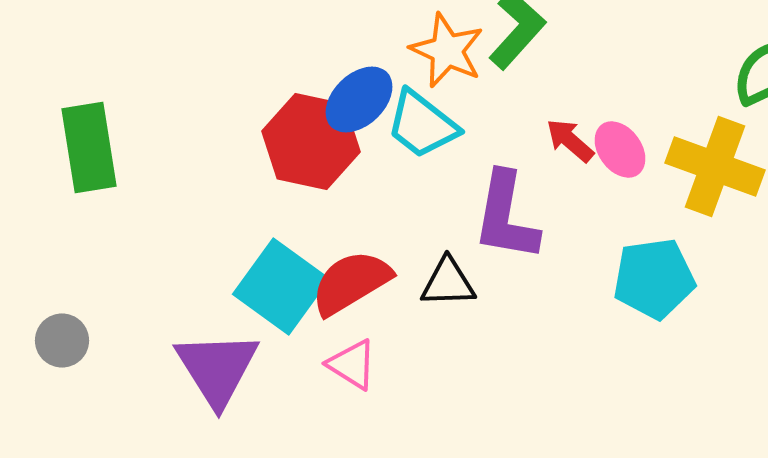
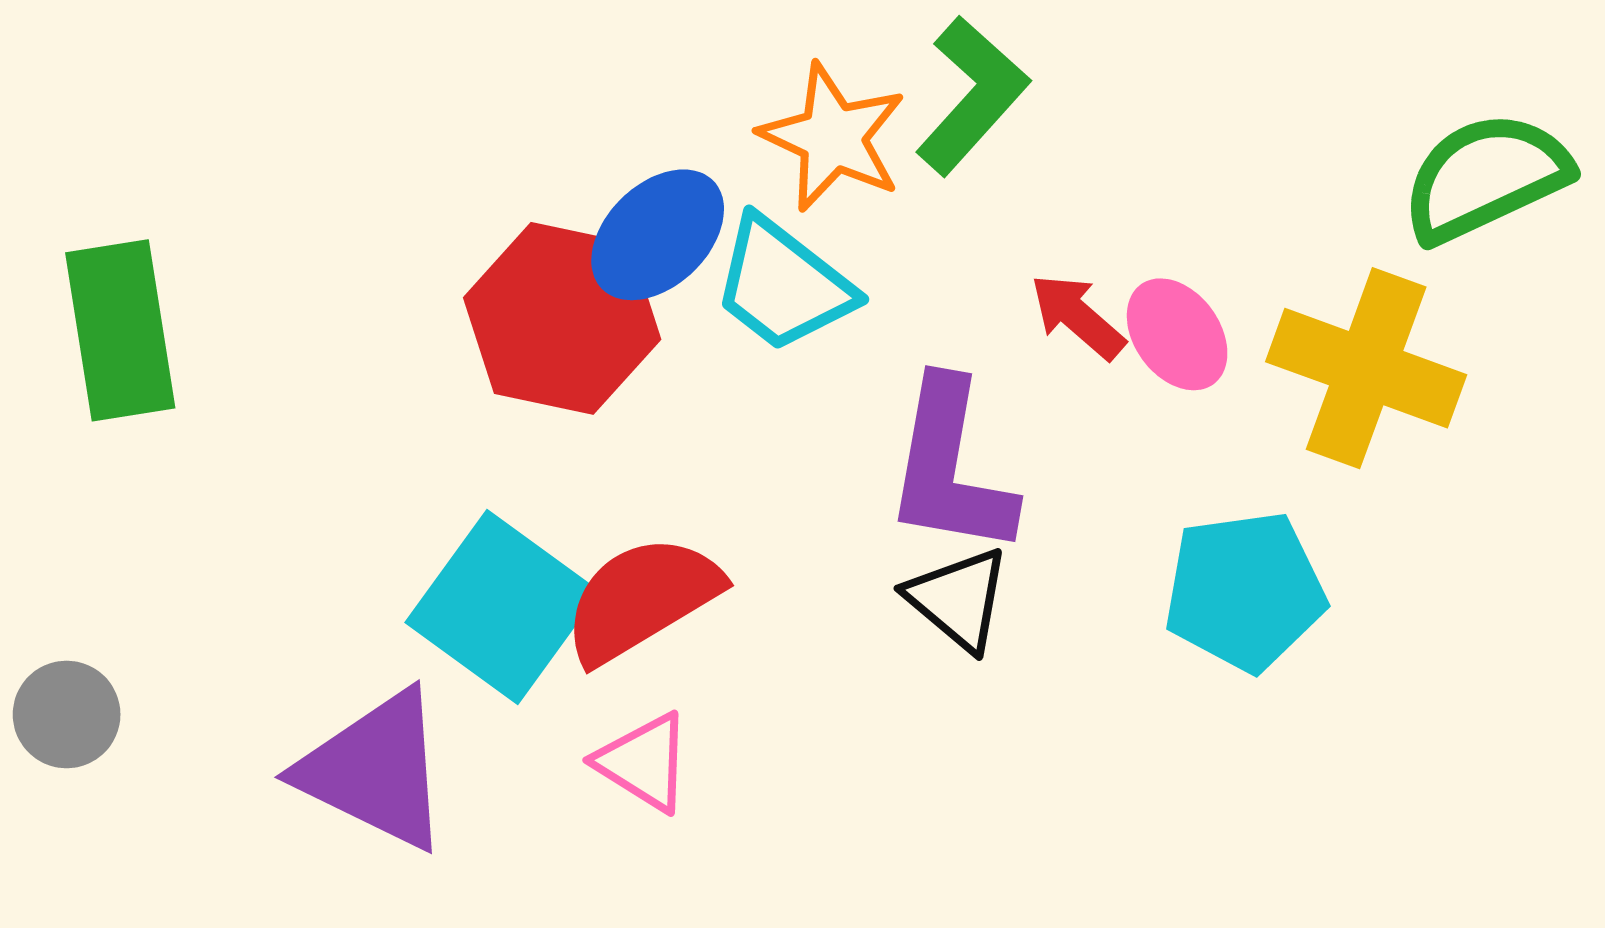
black triangle: (448, 282) -> (958, 599), moved, turned 42
purple triangle: (217, 368) -> (375, 770), turned -32

